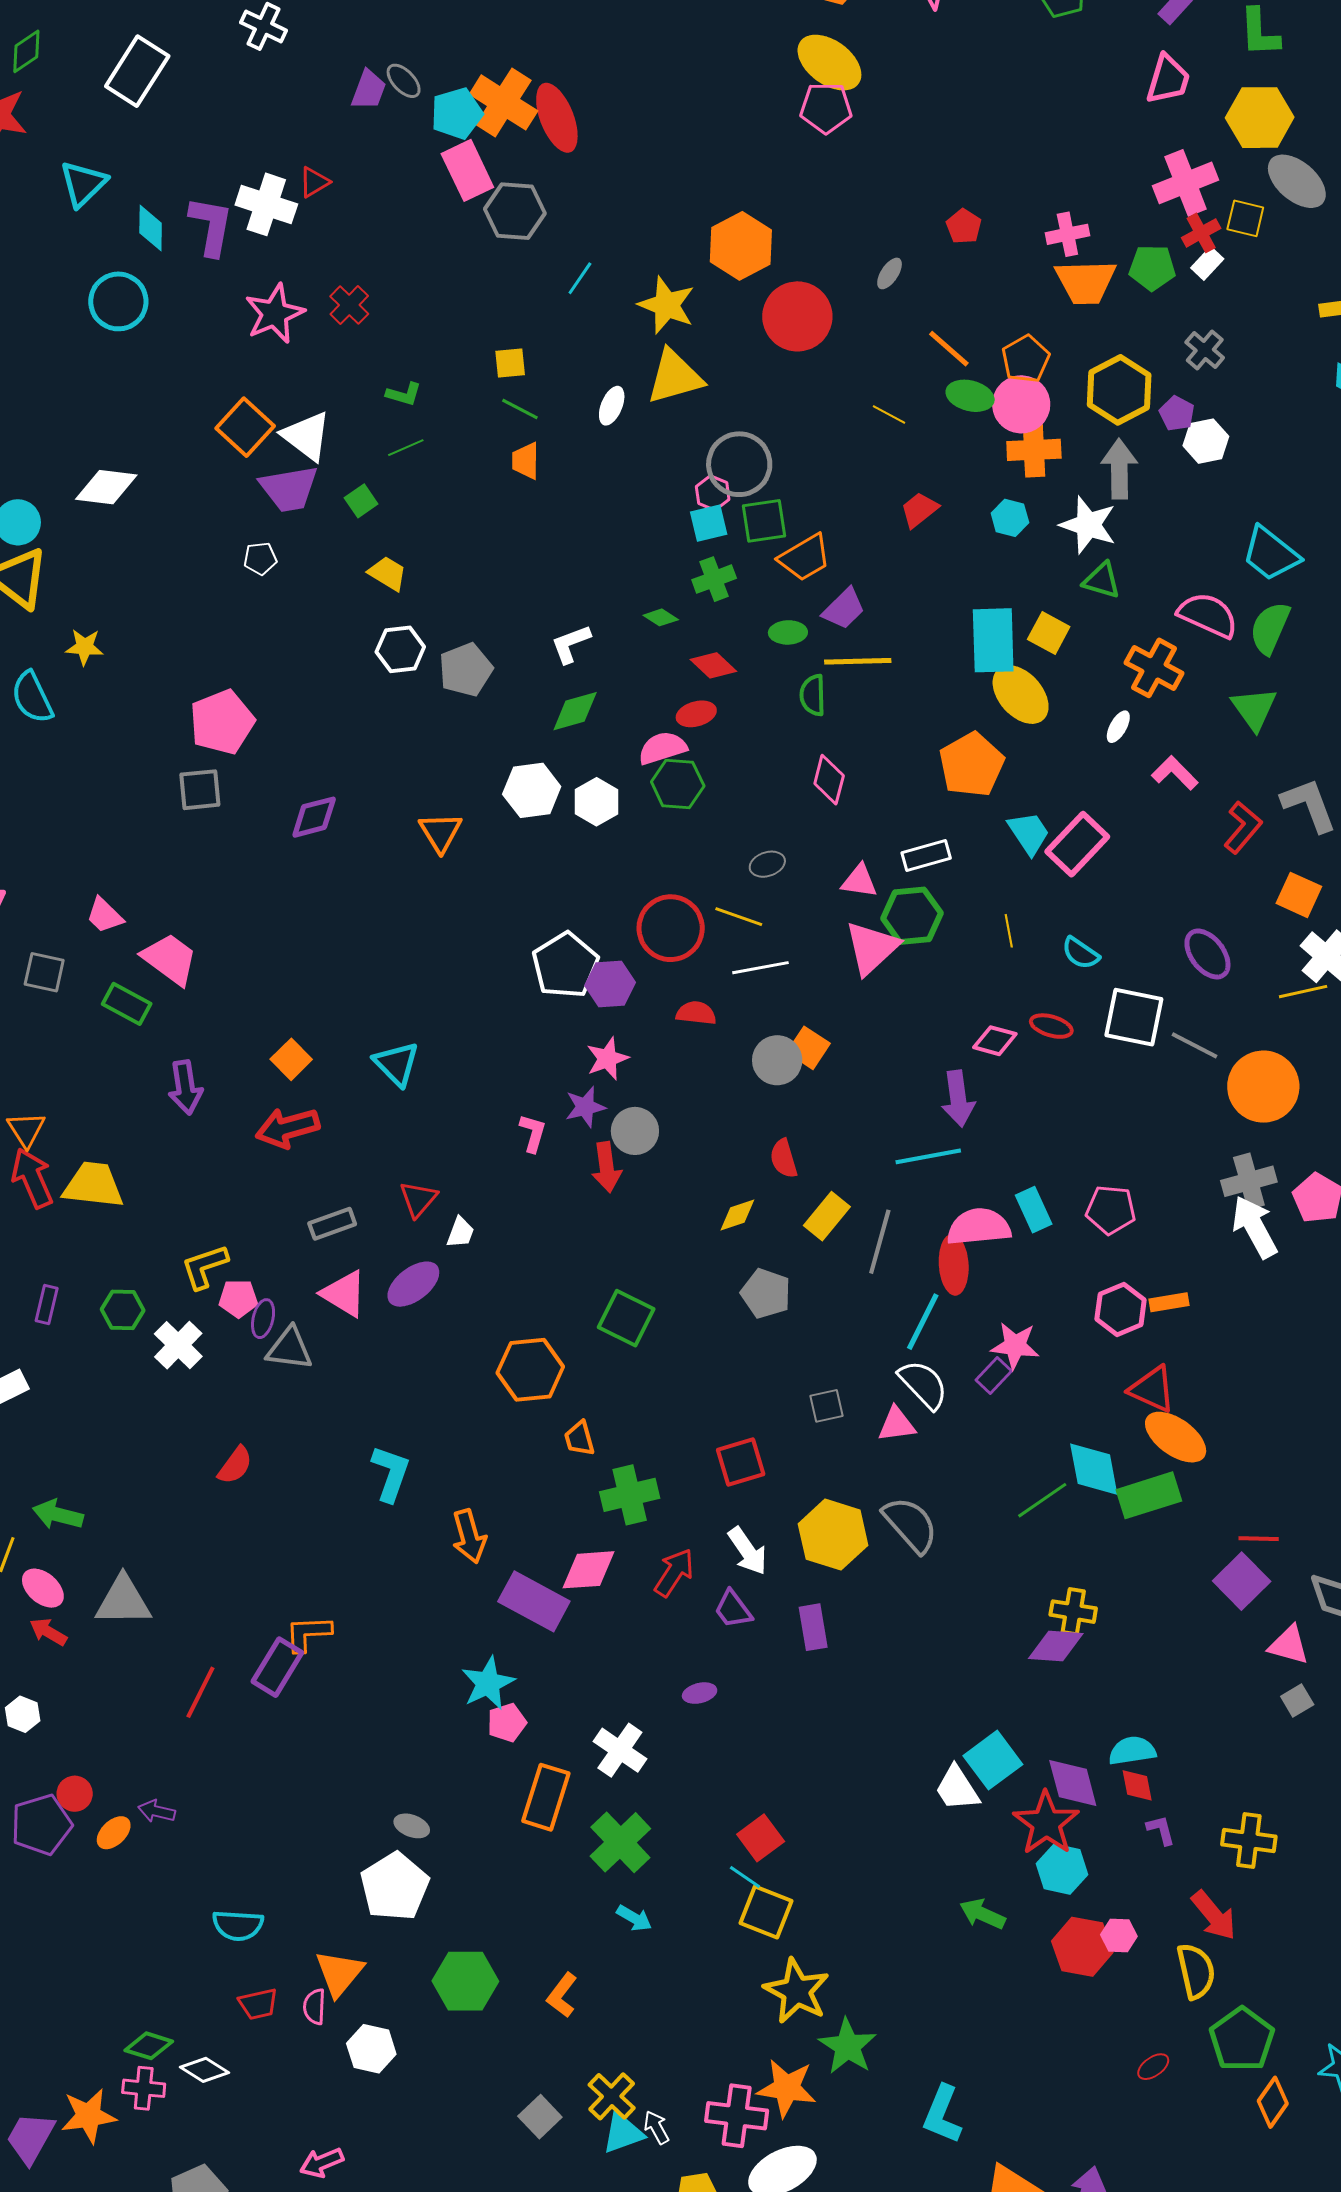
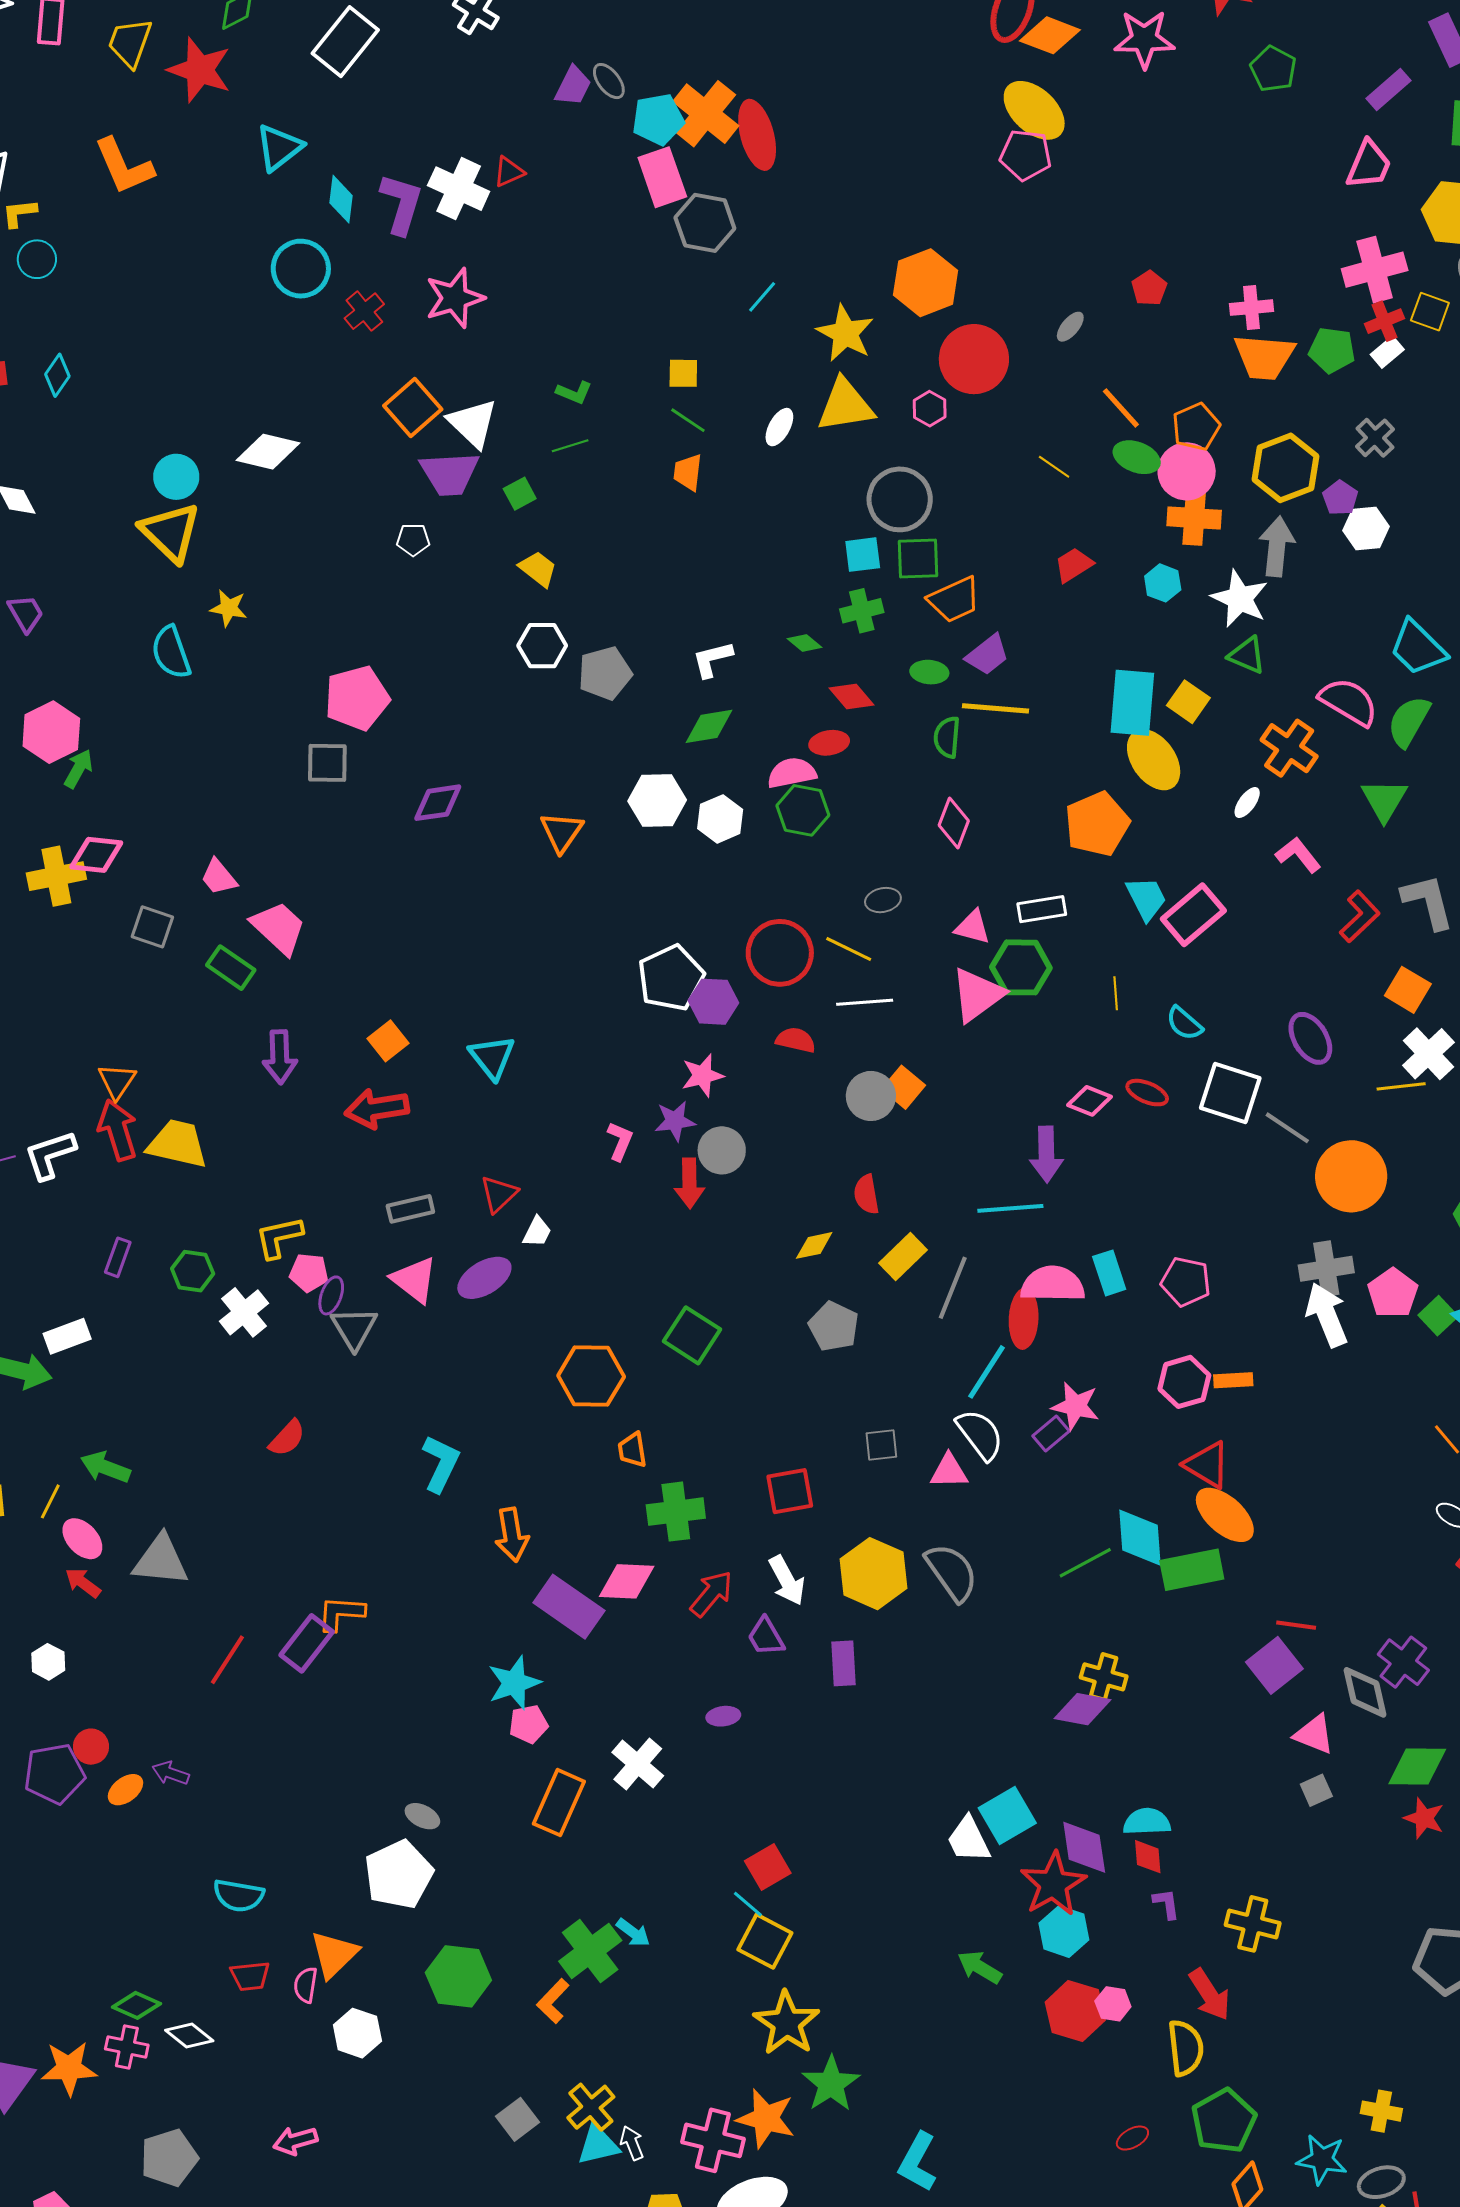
red cross: (349, 305) -> (364, 311), moved
pink hexagon: (713, 493) -> (930, 409), moved
gray triangle: (289, 1349) -> (354, 1328), turned 45
green cross: (620, 1842) -> (590, 1951), moved

